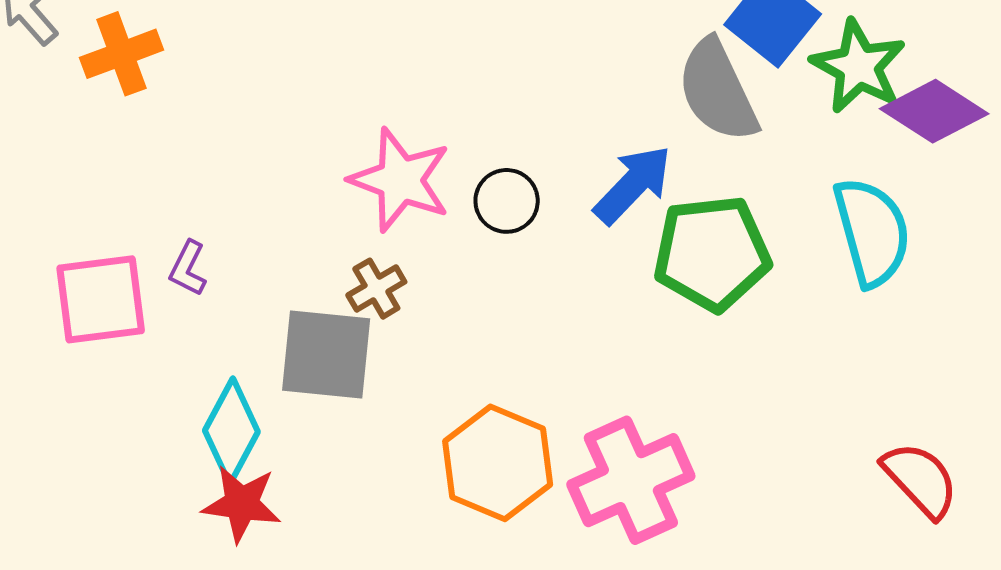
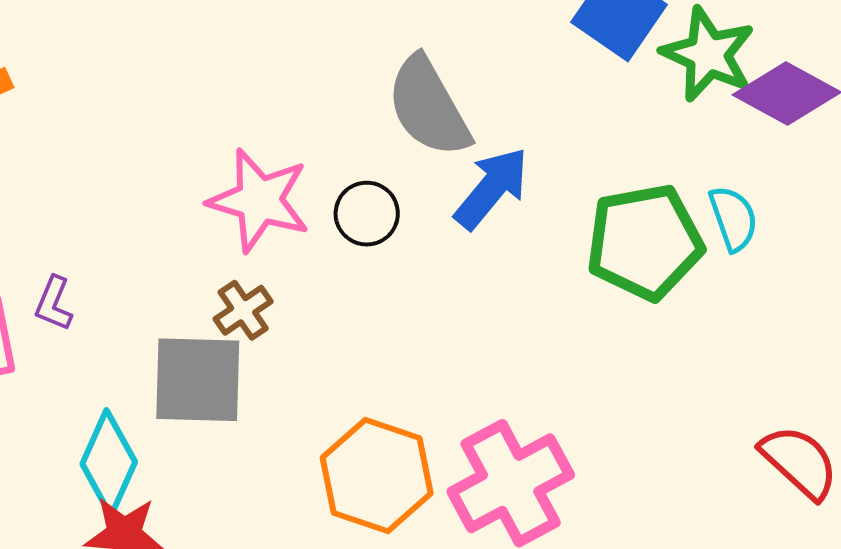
gray semicircle: (718, 91) -> (428, 107), moved
cyan semicircle: (872, 232) -> (733, 218), size x0.6
green pentagon: (712, 253) -> (645, 242), moved

